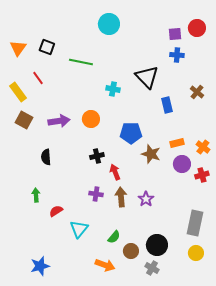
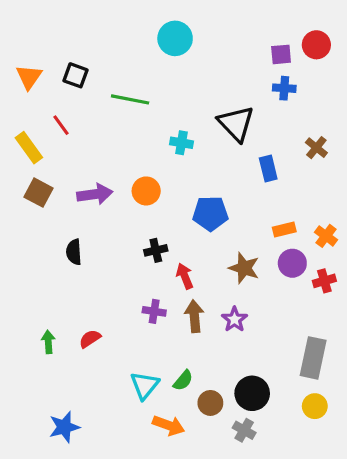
brown star: (151, 154) -> (244, 268), moved
green arrow: (36, 195) -> (48, 342), moved
cyan triangle: (79, 229) -> (145, 385), moved

